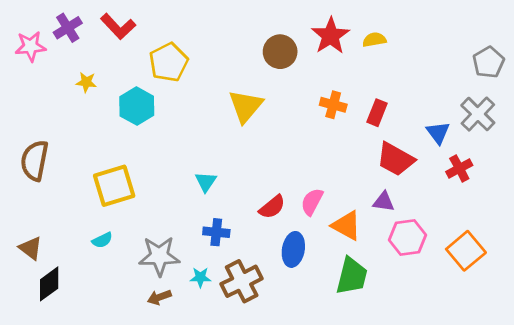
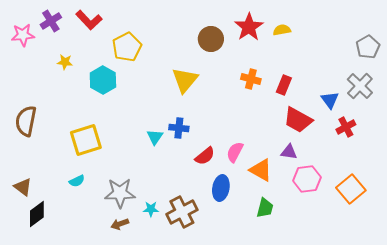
blue cross: (216, 232) -> (179, 128), moved
green trapezoid: (352, 276) -> (265, 208), size x0.7

